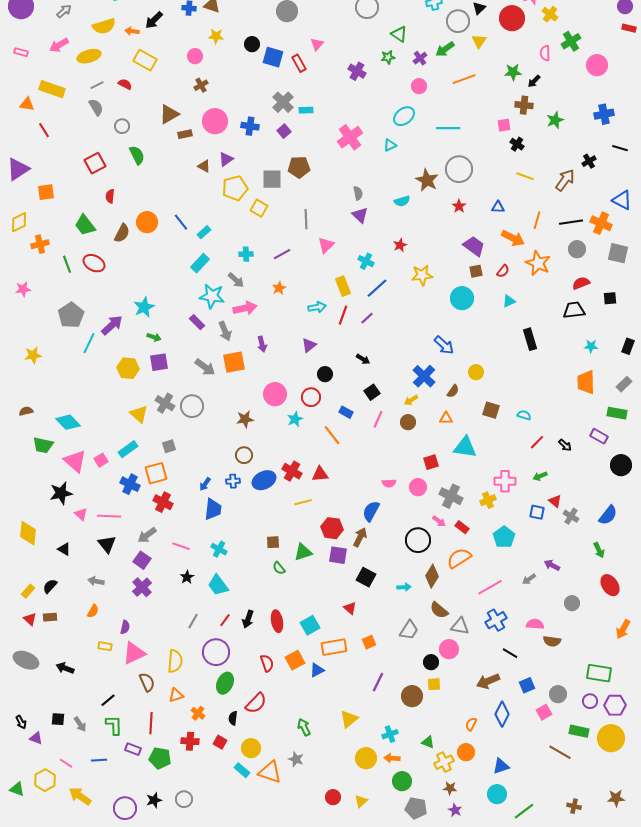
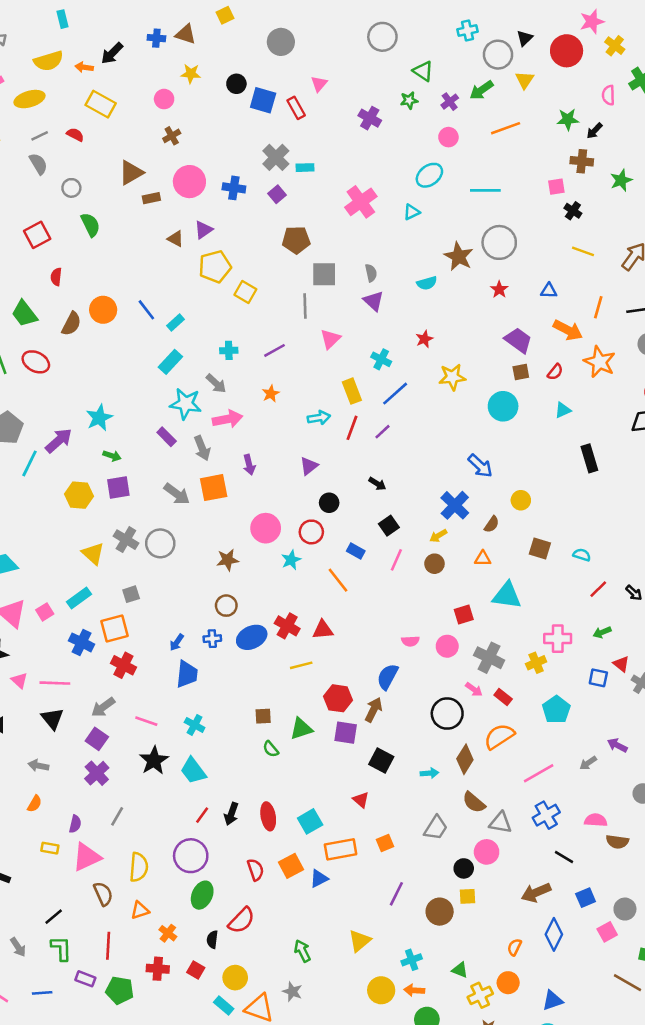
gray square: (272, 179) -> (324, 274), moved
black star: (187, 577) -> (154, 760), size x1.6
gray line: (193, 621) -> (117, 816), moved

